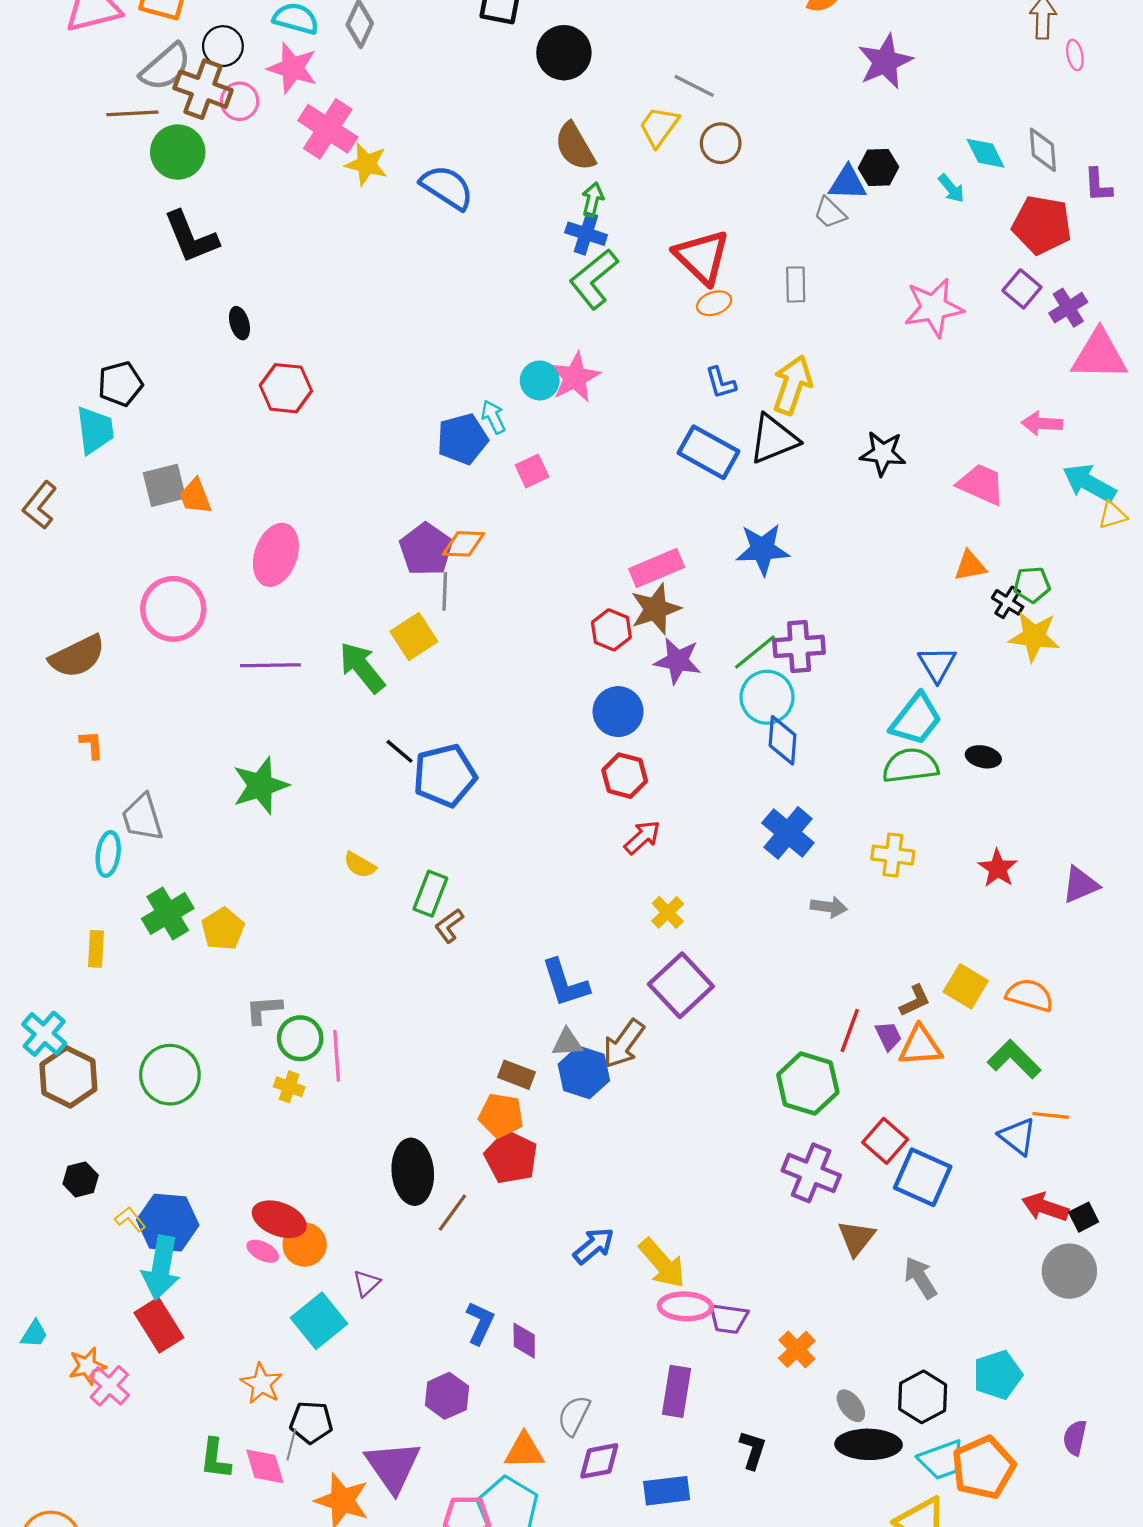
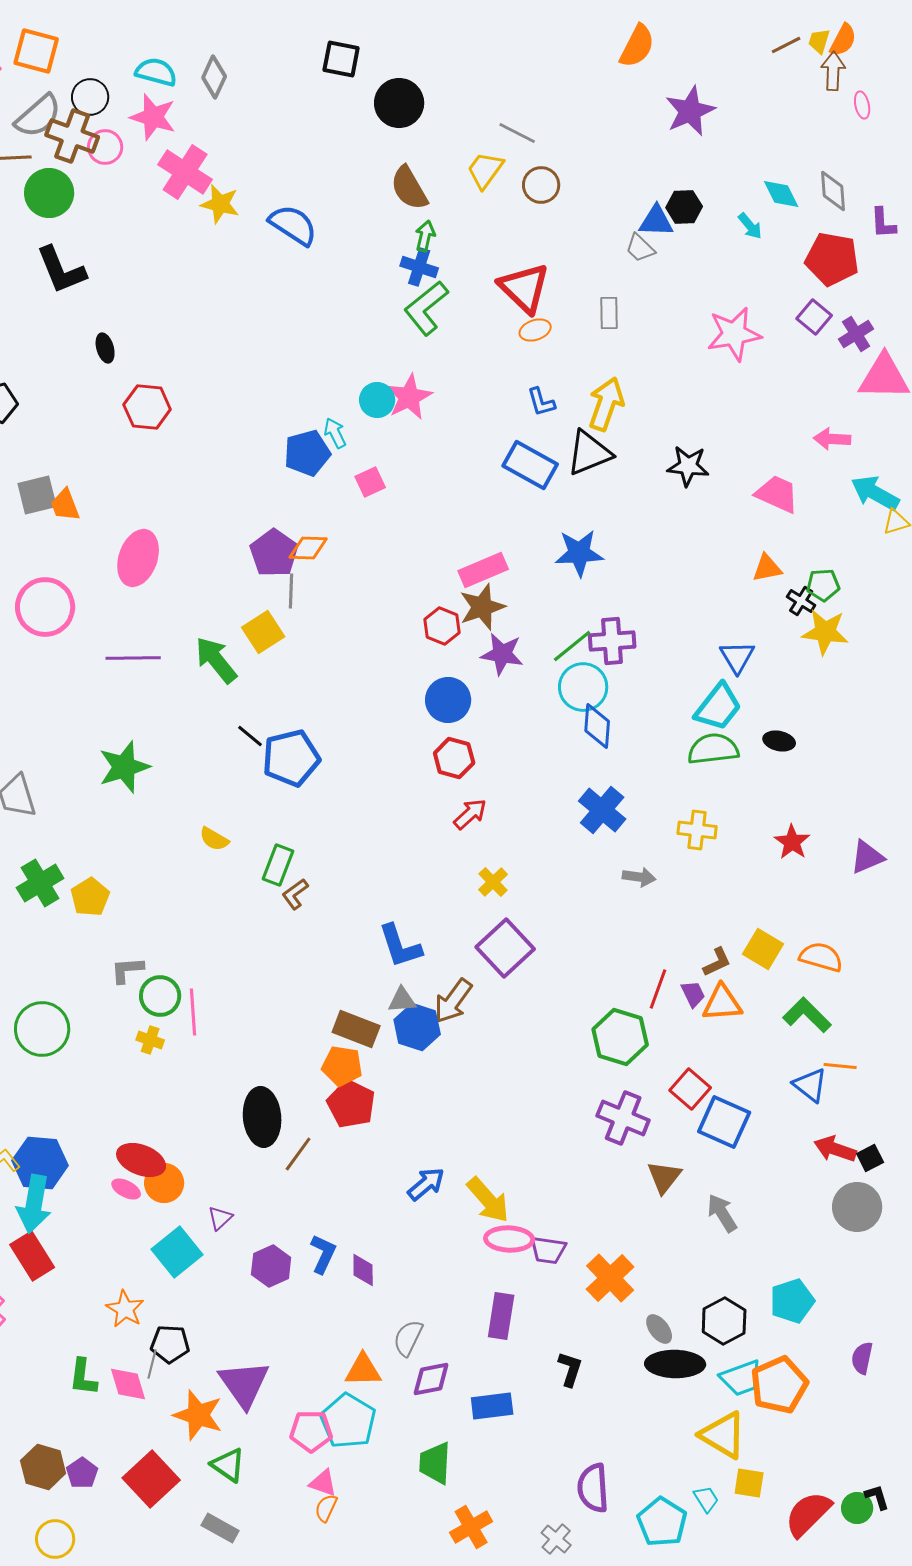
brown rectangle: (516, 1075) -> (356, 1029), size x1.4
orange cross: (797, 1349) -> (610, 1278), size x1.4
purple hexagon: (447, 1396) -> (271, 1266), moved

